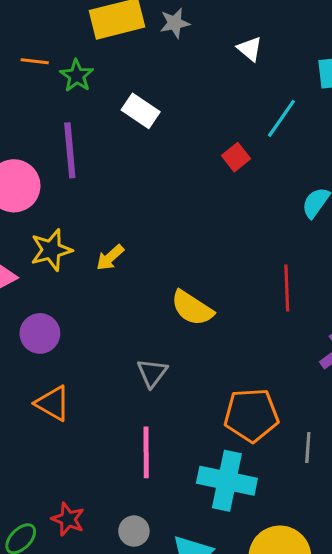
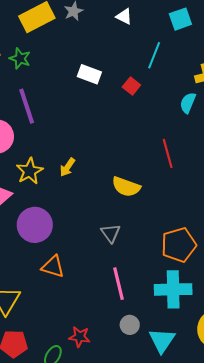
white rectangle: (141, 111) -> (89, 74), moved
red line: (287, 288) -> (168, 153), moved
purple circle: (40, 333) -> (35, 225), size x1.4
gray circle: (134, 531) -> (130, 325), moved

